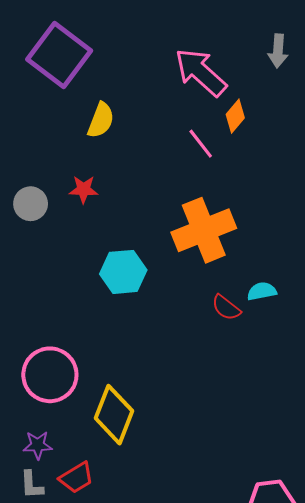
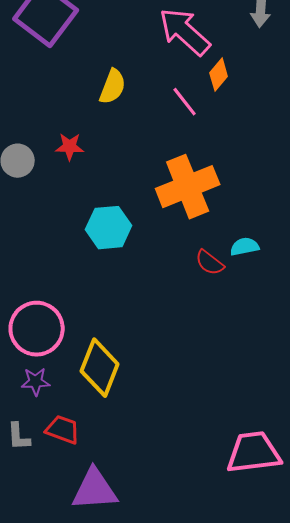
yellow semicircle: (101, 120) -> (113, 87), moved
purple star: (38, 445) -> (36, 382), moved
red trapezoid: (76, 478) -> (63, 430), turned -129

